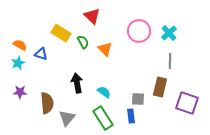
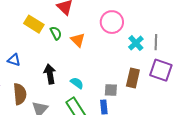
cyan cross: (169, 33) -> (136, 43), moved
blue triangle: (41, 54) -> (14, 60), moved
gray line: (170, 61) -> (156, 42), moved
purple square: (187, 103) -> (161, 70), moved

